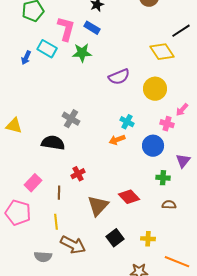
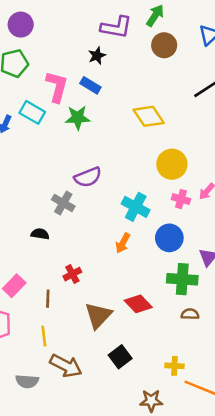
yellow diamond: (162, 52) -> (149, 116), moved
purple semicircle: (119, 77) -> (88, 177), moved
cyan cross: (127, 122) -> (136, 207), size x1.5
pink cross: (167, 124) -> (181, 199), moved
orange arrow: (117, 140) -> (123, 243), moved, turned -42
black semicircle: (53, 143) -> (40, 234), size x0.6
green cross: (163, 178) -> (182, 279), size x1.6
yellow cross: (148, 239) -> (174, 366), moved

